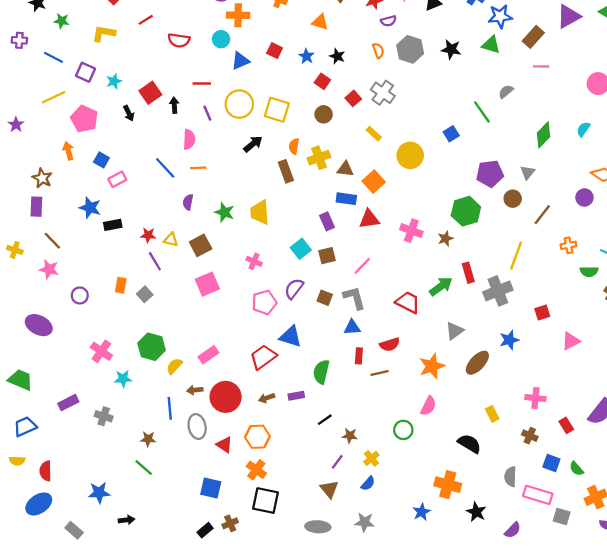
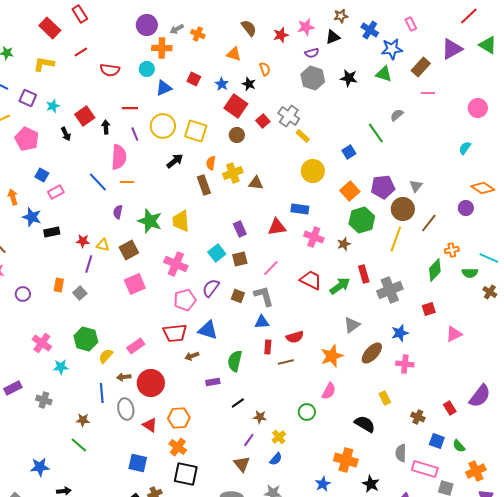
purple semicircle: (389, 21) -> (312, 53), moved
orange semicircle: (378, 51) -> (265, 69), moved
red square: (322, 81) -> (236, 106), size x1.6
yellow rectangle: (374, 134) -> (303, 136), moved
green diamond: (543, 135) -> (435, 270), moved
pink semicircle: (189, 139) -> (119, 157), size x1.4
orange arrow: (68, 151) -> (13, 197), moved
orange square: (374, 182) -> (350, 191), moved
blue rectangle: (346, 199) -> (300, 209), moved
brown circle: (513, 199) -> (403, 209), size x1.5
green star: (224, 212) -> (150, 221), size x1.4
yellow line: (516, 256) -> (396, 239), moved
purple line: (155, 261) -> (89, 264), turned 48
pink cross: (254, 261) -> (176, 264), size x1.6
red trapezoid: (408, 302) -> (311, 280), moved
red trapezoid: (263, 357) -> (175, 333), moved, turned -150
brown arrow: (267, 398) -> (192, 356), moved
pink cross: (535, 398) -> (405, 364), moved

